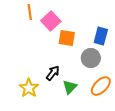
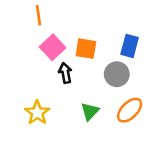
pink square: (51, 21) -> (53, 47), moved
black arrow: (53, 73) -> (65, 73), moved, turned -49

